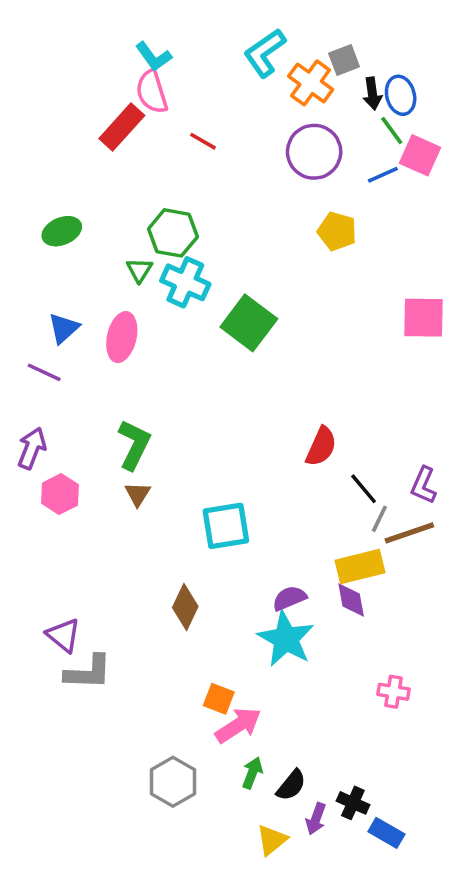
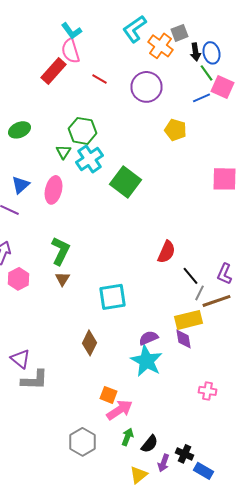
purple circle: (314, 152) -> (146, 87), moved
cyan cross: (185, 282) -> (90, 159), turned 32

